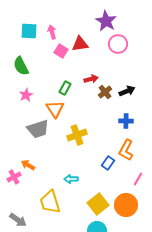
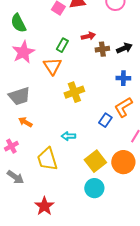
brown cross: (105, 92) -> (102, 49), turned 32
pink star: (26, 95) -> (23, 52), size x1.6
gray trapezoid: (38, 129) -> (19, 96), moved
orange L-shape: (126, 150) -> (123, 107), turned 30
pink cross: (14, 177) -> (11, 146), moved

